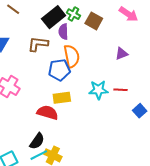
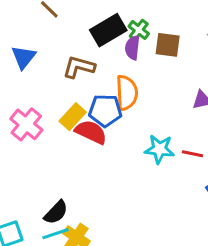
brown square: (94, 21) -> (168, 45), turned -30
purple semicircle: (63, 32) -> (132, 48), moved
yellow rectangle: (62, 98) -> (73, 117), moved, turned -48
red semicircle: (48, 113) -> (91, 132), moved

